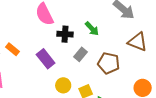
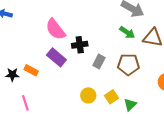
green arrow: (92, 29) -> (127, 32), moved
purple rectangle: (46, 59) -> (56, 57), moved

